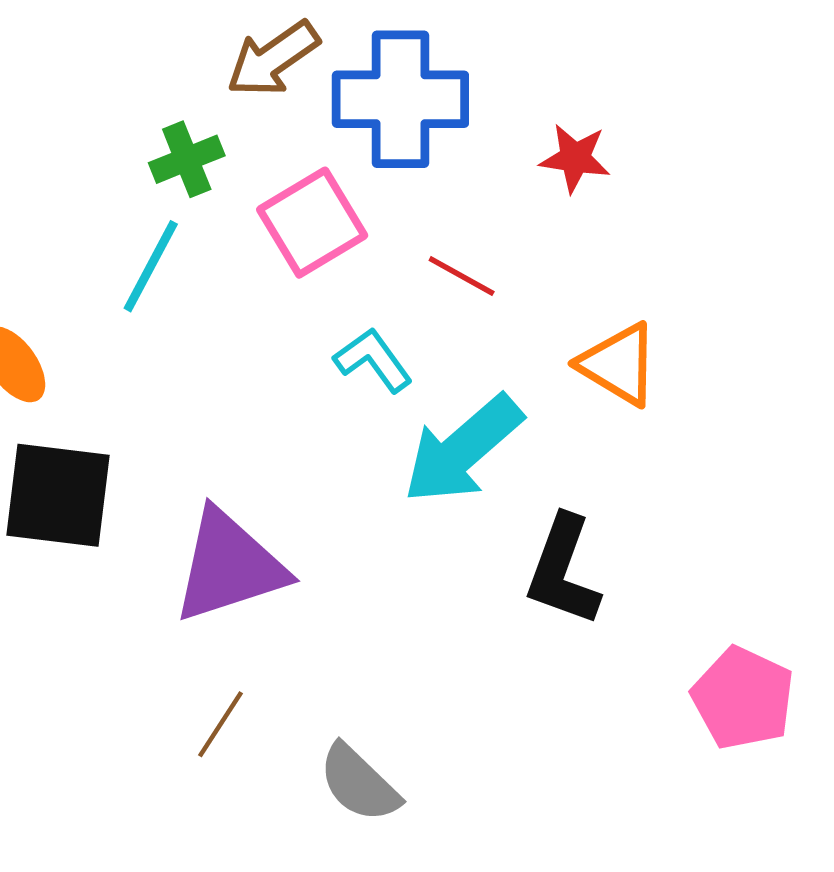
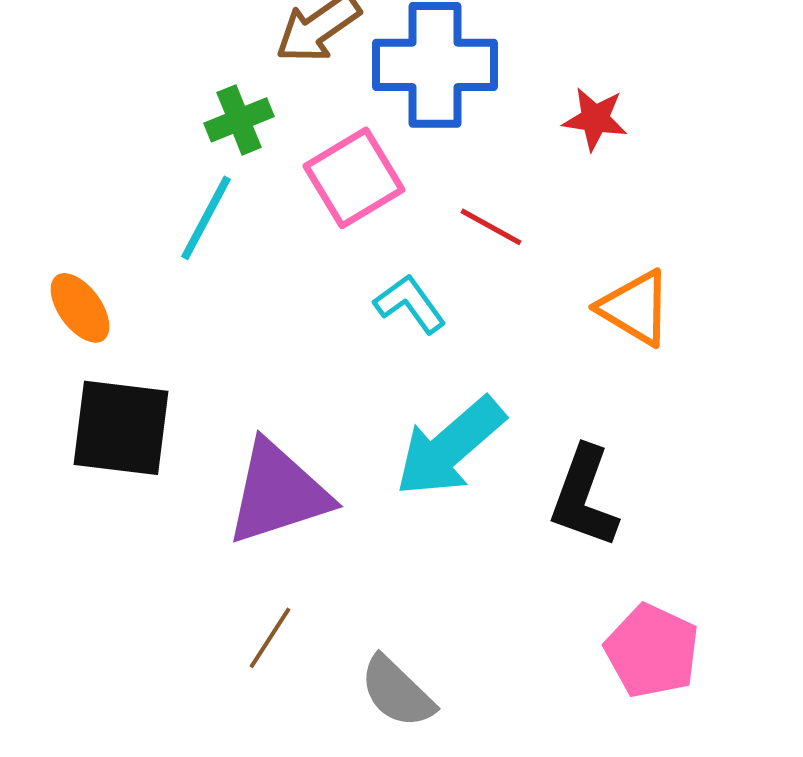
cyan arrow: (463, 449) -> (450, 447), moved
pink pentagon: (743, 698) -> (652, 651), moved

